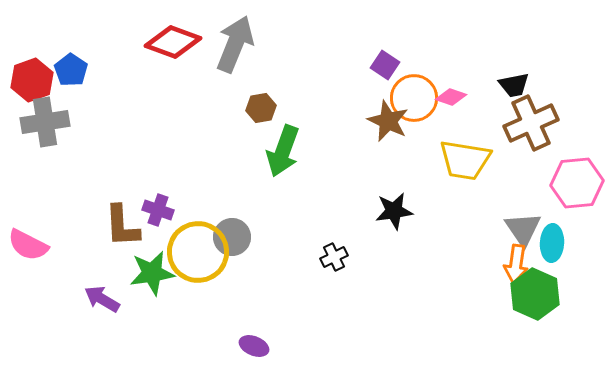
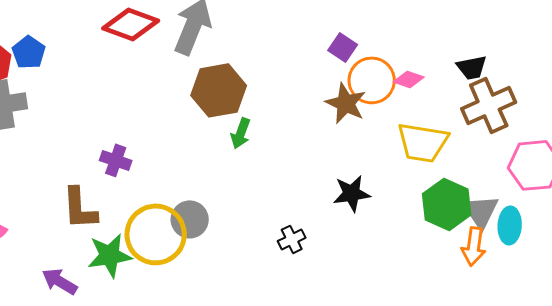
brown hexagon: (261, 108) -> (219, 90), size x1.8
green arrow: (283, 151) -> (241, 133), size x0.6
purple cross: (158, 210) -> (116, 160), moved
green hexagon: (535, 294) -> (447, 204), moved

